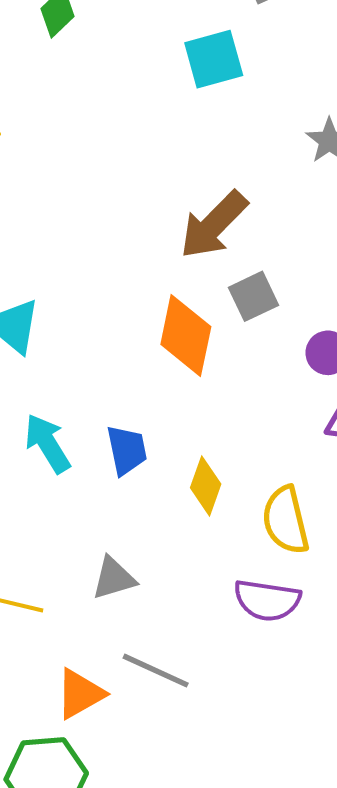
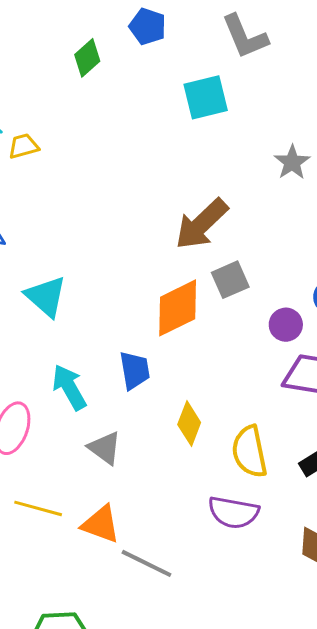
orange diamond: (186, 336) -> (178, 308), turned 50
blue trapezoid: (127, 450) -> (135, 370), moved
gray triangle: (114, 578) -> (105, 448), moved, turned 51
orange triangle: (80, 694) -> (101, 524), moved, turned 48

